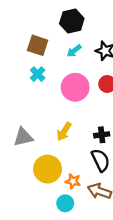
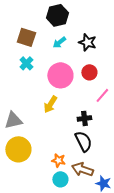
yellow arrow: (64, 131) -> (50, 104), moved
yellow circle: (48, 169) -> (18, 149), moved
cyan circle: (65, 203) -> (60, 179), moved

